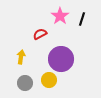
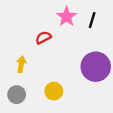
purple circle: (61, 59) -> (96, 67), moved
gray circle: (25, 83) -> (17, 95), moved

